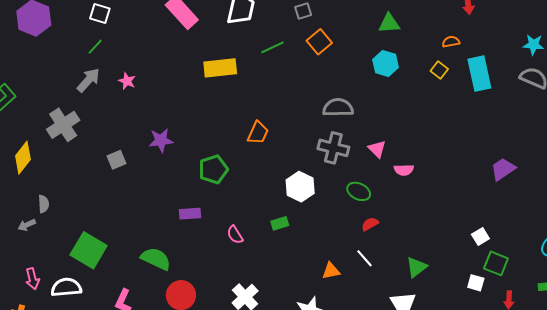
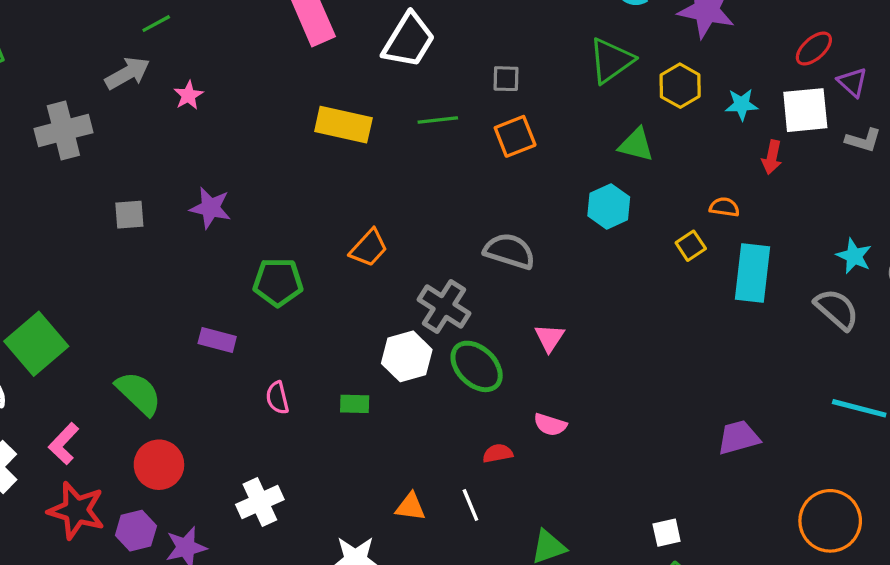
gray cross: (333, 148) -> (444, 307), moved
pink semicircle: (404, 170) -> (550, 425), moved
green ellipse: (359, 191) -> (477, 366), moved, size x1.4

